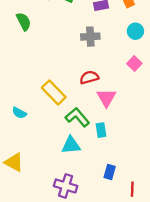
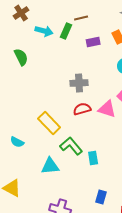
gray cross: (90, 37) -> (79, 83), moved
pink triangle: (106, 98) -> (107, 109), moved, turned -42
cyan triangle: (71, 145) -> (50, 166), moved

